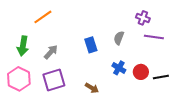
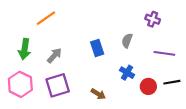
purple line: (154, 37) -> (164, 53), moved
red circle: (141, 72) -> (148, 86), moved

